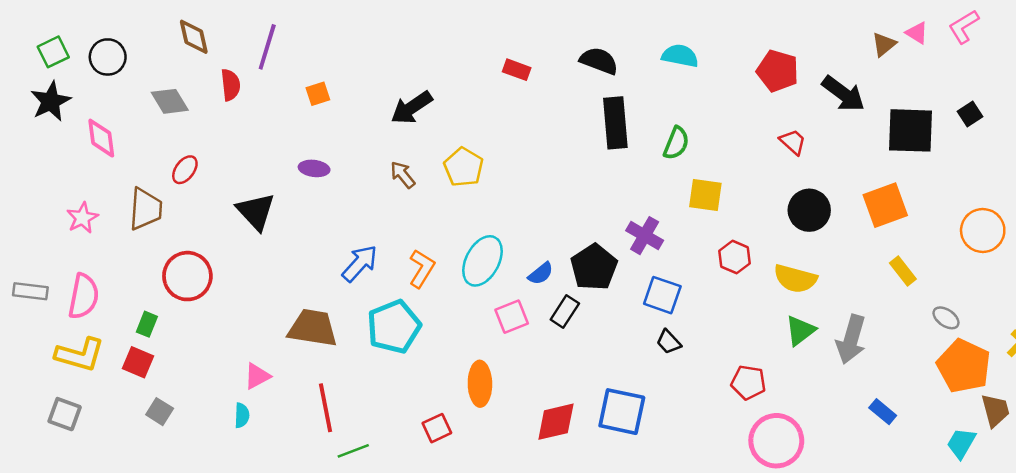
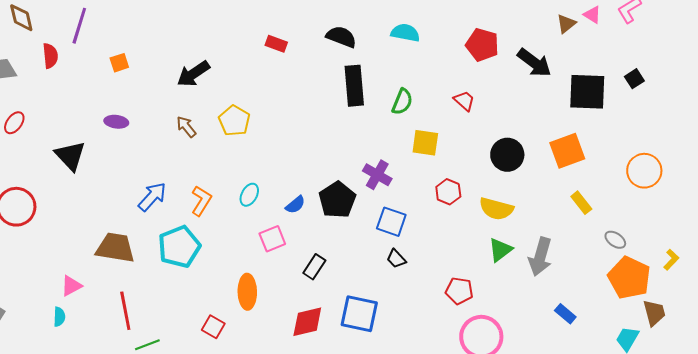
red trapezoid: (793, 142) -> (464, 101), moved
cyan ellipse: (482, 261) -> (249, 195), size x0.6
black rectangle: (565, 312) -> (314, 267), moved
red square: (437, 428) -> (213, 327), turned -35

